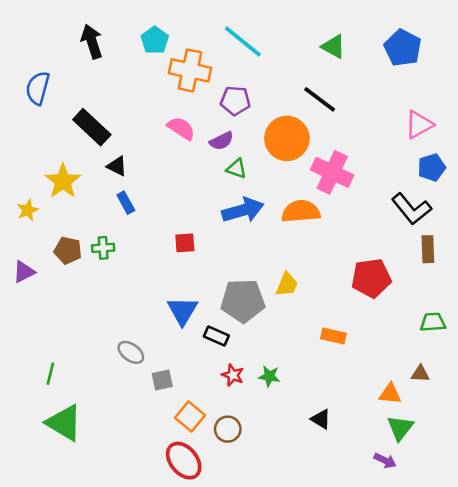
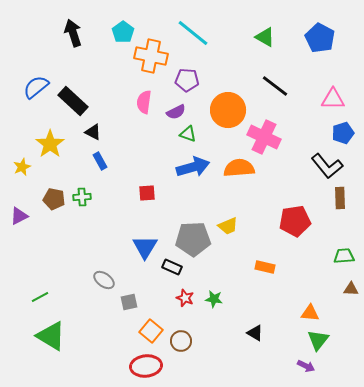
blue semicircle: (38, 88) -> (36, 87), moved, turned 36
black line: (320, 99) -> (275, 86), moved
pink triangle: (419, 125) -> (333, 99), turned 30
pink semicircle: (181, 128) -> (144, 102), turned -115
yellow trapezoid: (287, 284) -> (228, 226), turned 45
green line: (50, 374) -> (40, 297), turned 48
brown triangle: (420, 374) -> (351, 289), moved
red ellipse: (184, 461) -> (146, 366), turned -56

